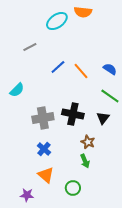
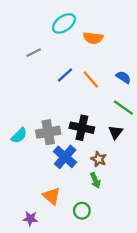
orange semicircle: (83, 12) -> (93, 38), moved
cyan semicircle: (17, 90) -> (19, 136), moved
blue cross: (44, 149) -> (65, 157), moved, size x1.5

